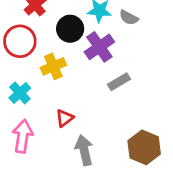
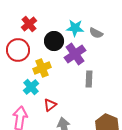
gray rectangle: (119, 82) -> (89, 79), turned -56
cyan cross: (20, 93) -> (31, 87), moved

